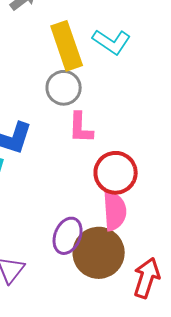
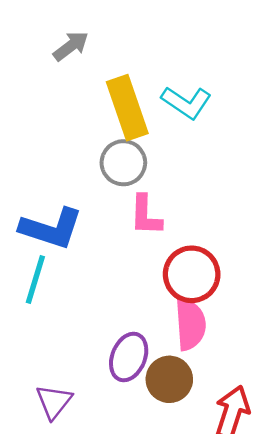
brown circle: (99, 253) -> (169, 379), size x0.7

